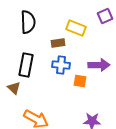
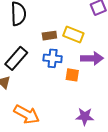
yellow rectangle: (76, 28) -> (73, 35), moved
black rectangle: (26, 65) -> (16, 58), turned 30

